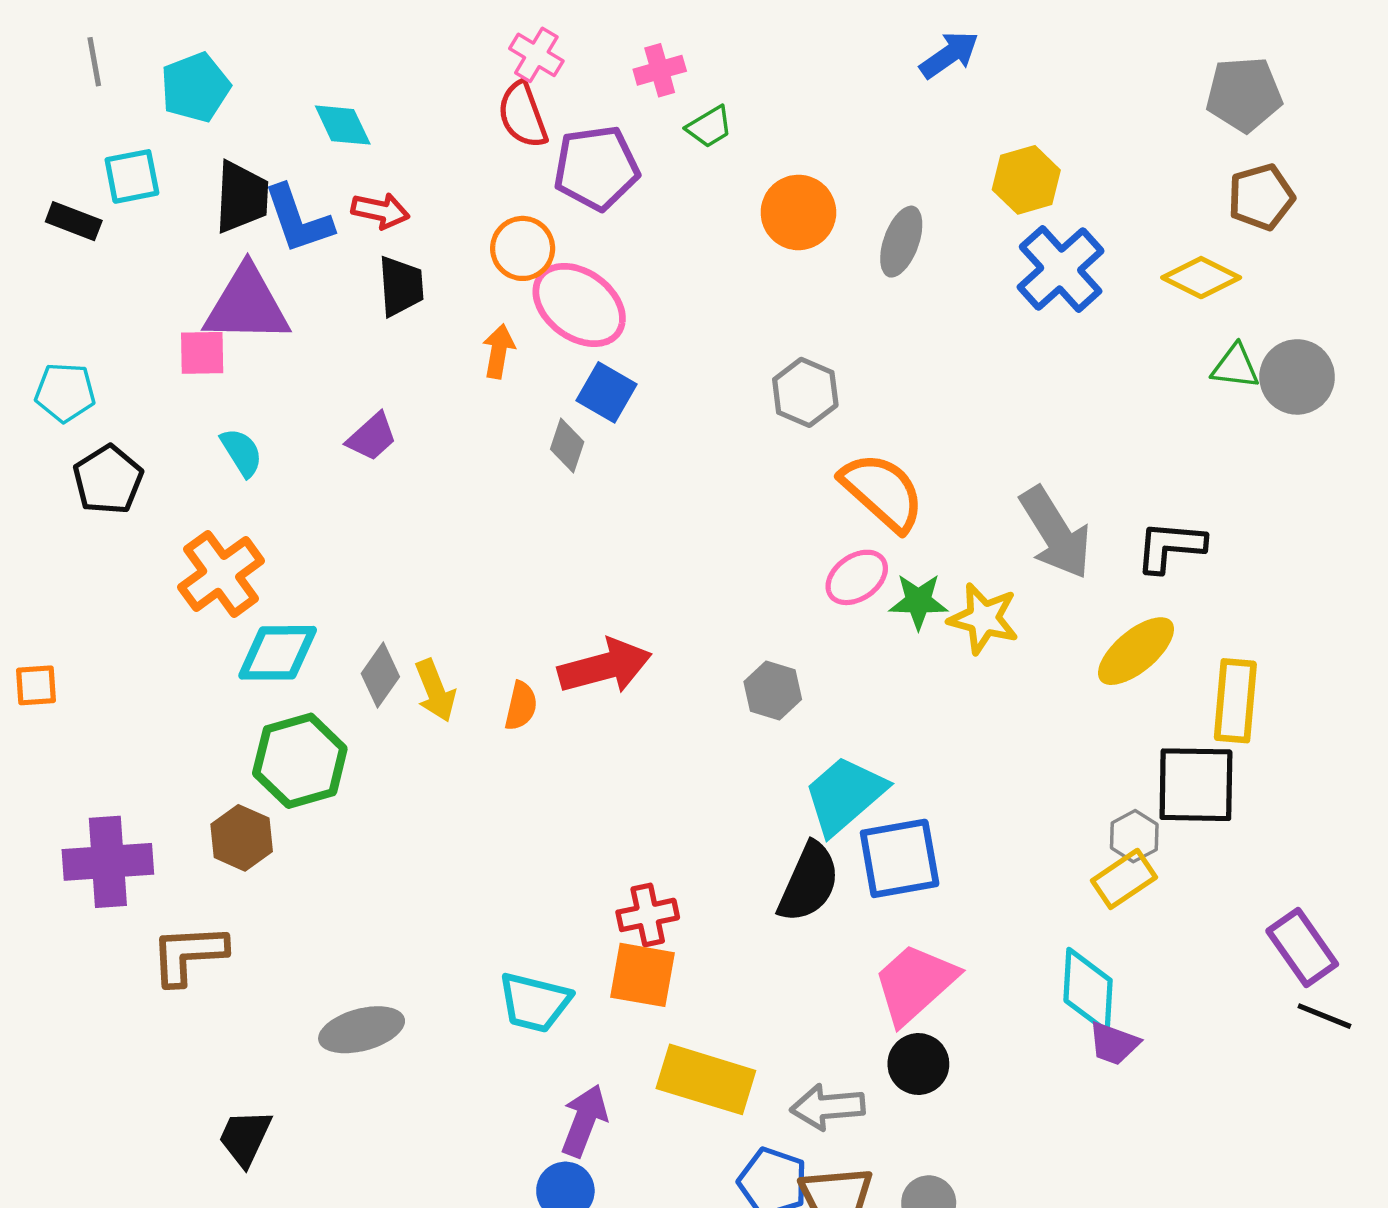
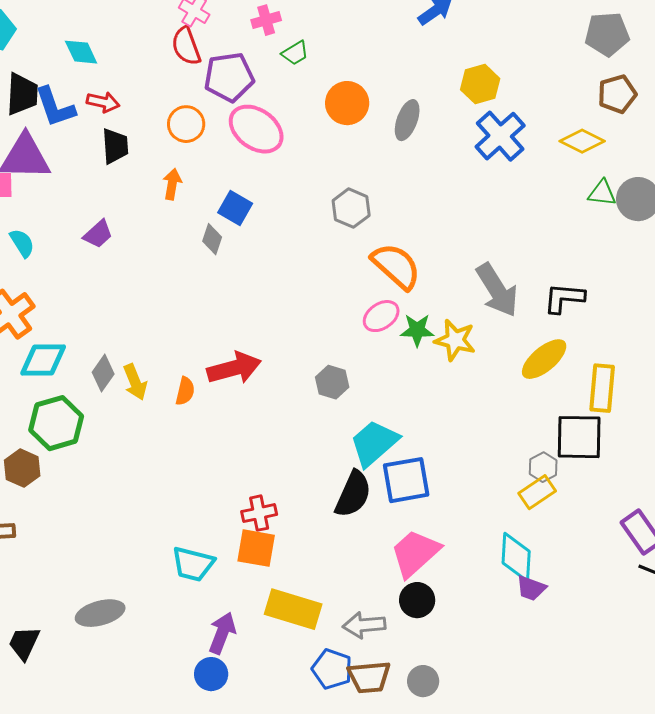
pink ellipse: (579, 305) -> (256, 129), moved
gray ellipse: (362, 1030) -> (100, 613), moved

